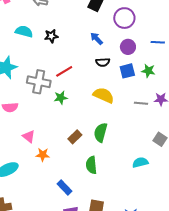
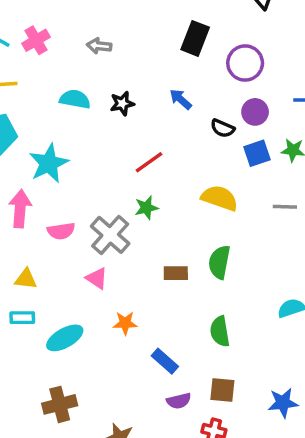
blue arrow: (96, 39) -> (181, 99), moved
black semicircle: (103, 62) -> (223, 128), moved, turned 32
gray cross: (39, 82) -> (110, 235), moved, turned 35
brown rectangle: (75, 137) -> (176, 273), turned 48
orange star: (43, 155) -> (125, 323), moved
green semicircle: (91, 165) -> (220, 331), moved

